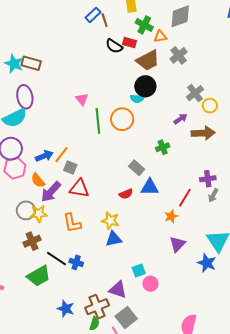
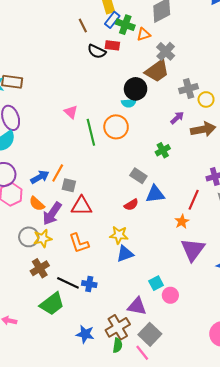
blue rectangle: (93, 15) -> (112, 20), moved
brown trapezoid: (148, 60) -> (157, 71), moved
gray cross: (195, 93) -> (189, 89), turned 30
purple triangle: (177, 244) -> (193, 250), size x1.4

